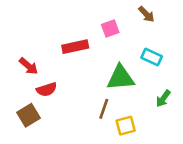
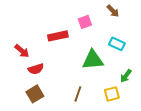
brown line: (104, 109) -> (78, 94), moved
brown square: (29, 115) -> (35, 94), moved
yellow square: (126, 126) -> (112, 94), moved

